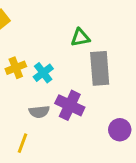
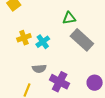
gray rectangle: (100, 68) -> (82, 40), turned -45
purple cross: (70, 105) -> (60, 82), moved

